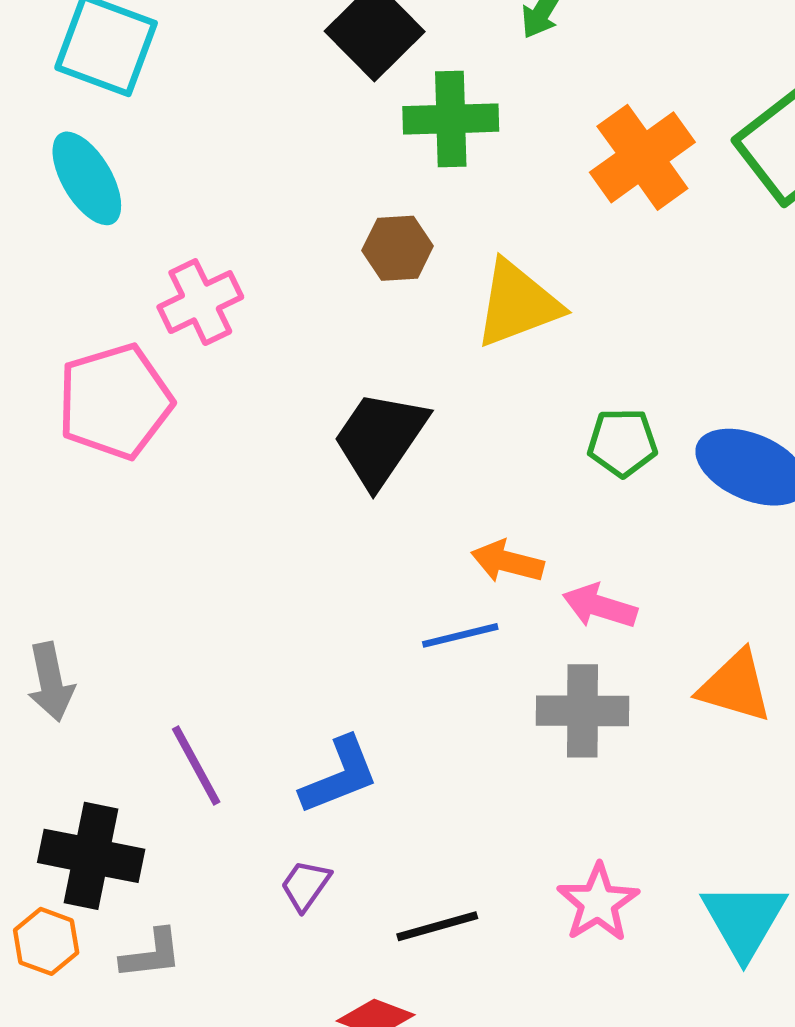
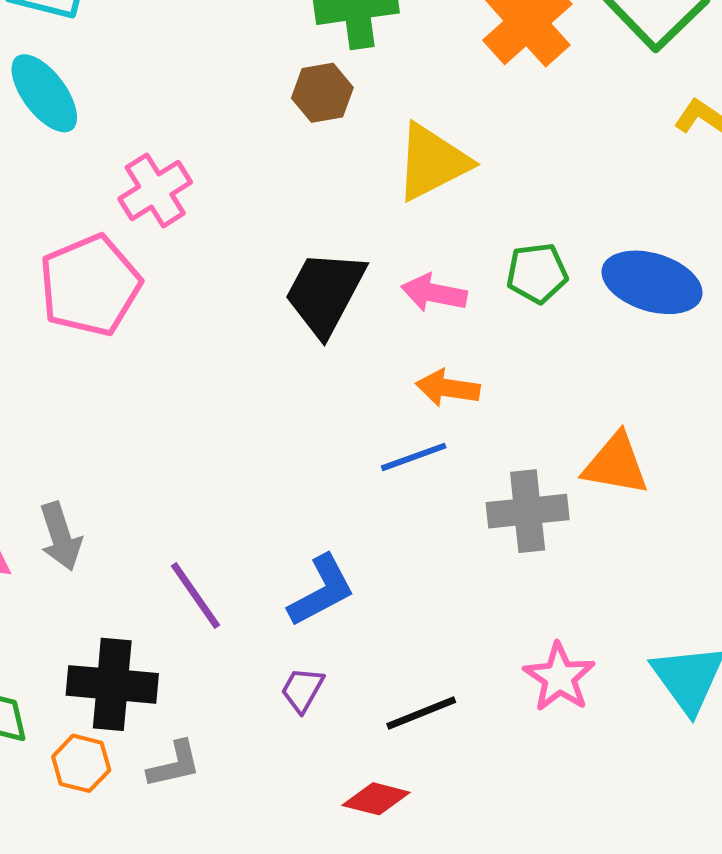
brown hexagon: (398, 248) -> (322, 93), moved
pink arrow: (600, 606) -> (434, 293), moved
orange triangle: (735, 686) -> (616, 464), moved

